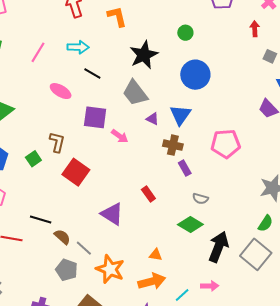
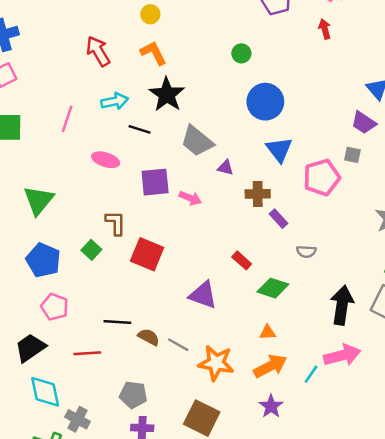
black star: (144, 55) -> (167, 95), moved
gray square: (270, 56) -> (352, 155), moved
blue triangle: (180, 115) -> (279, 149), moved
green diamond: (190, 224) -> (273, 288), moved
gray pentagon: (67, 270) -> (133, 395), moved
pink arrow: (210, 286) -> (342, 355), size x1.6

